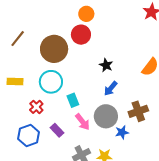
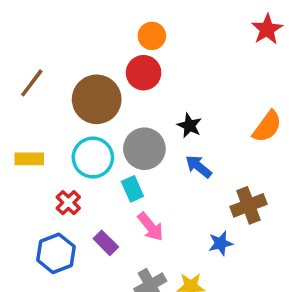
blue arrow: (111, 89) -> (199, 167), turned 91
gray circle: (106, 116) -> (144, 149), moved

